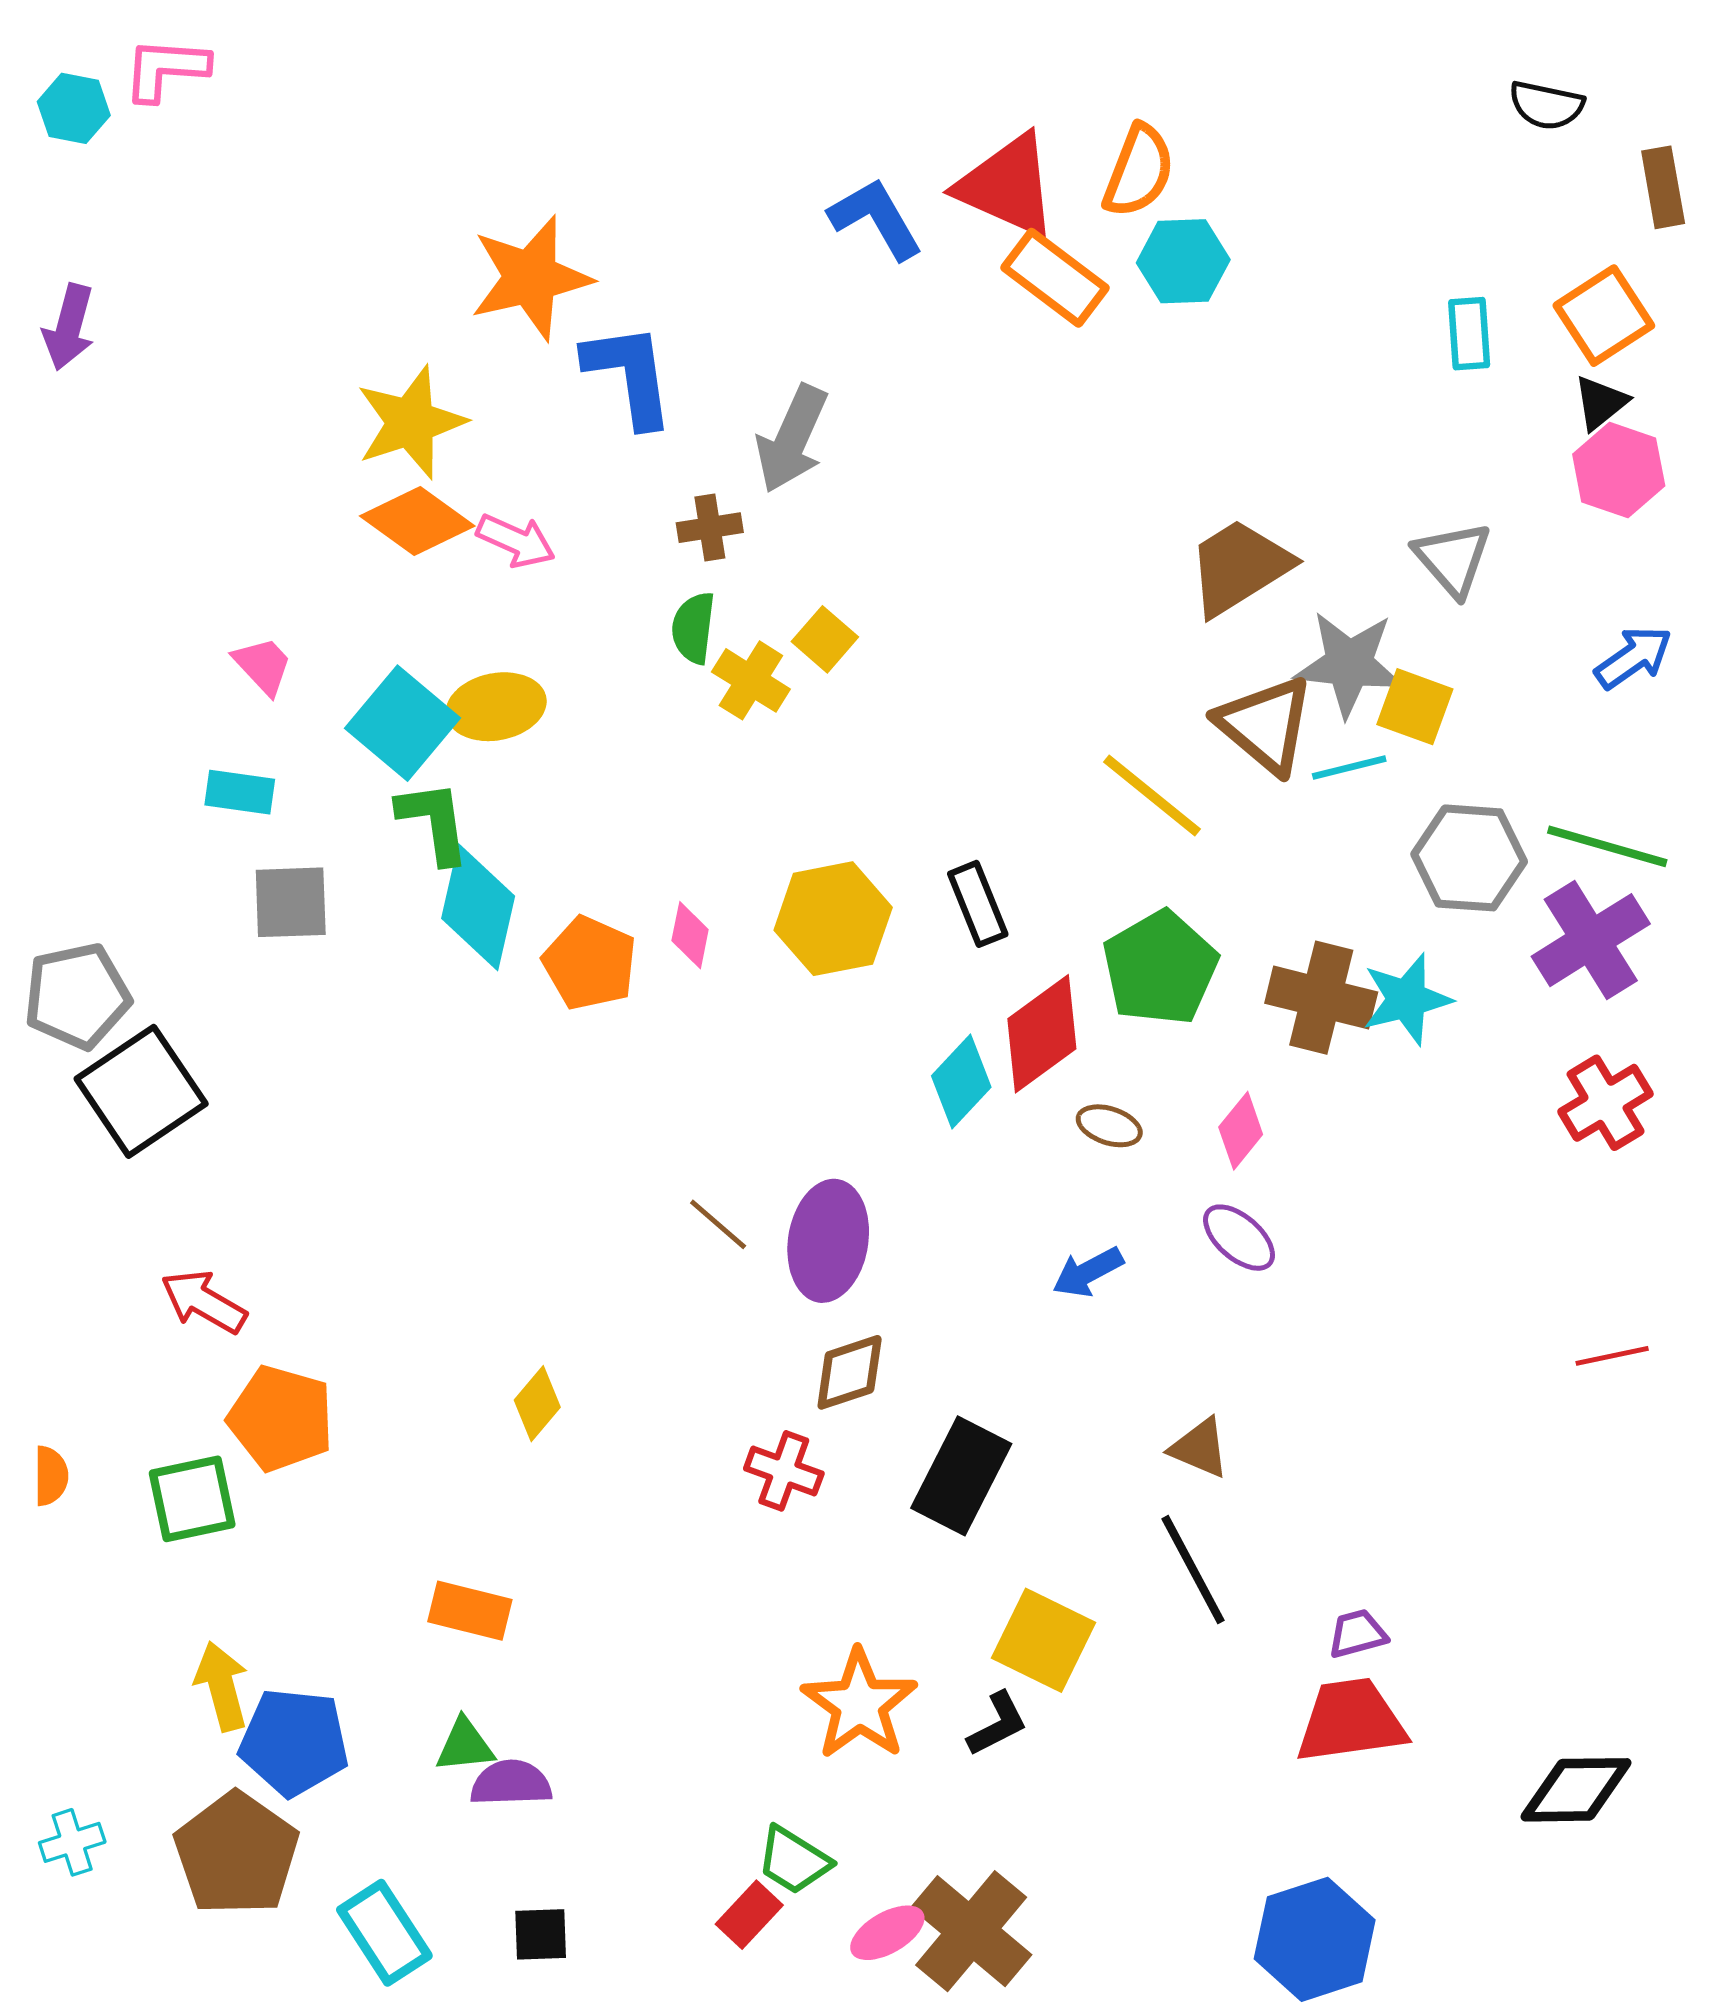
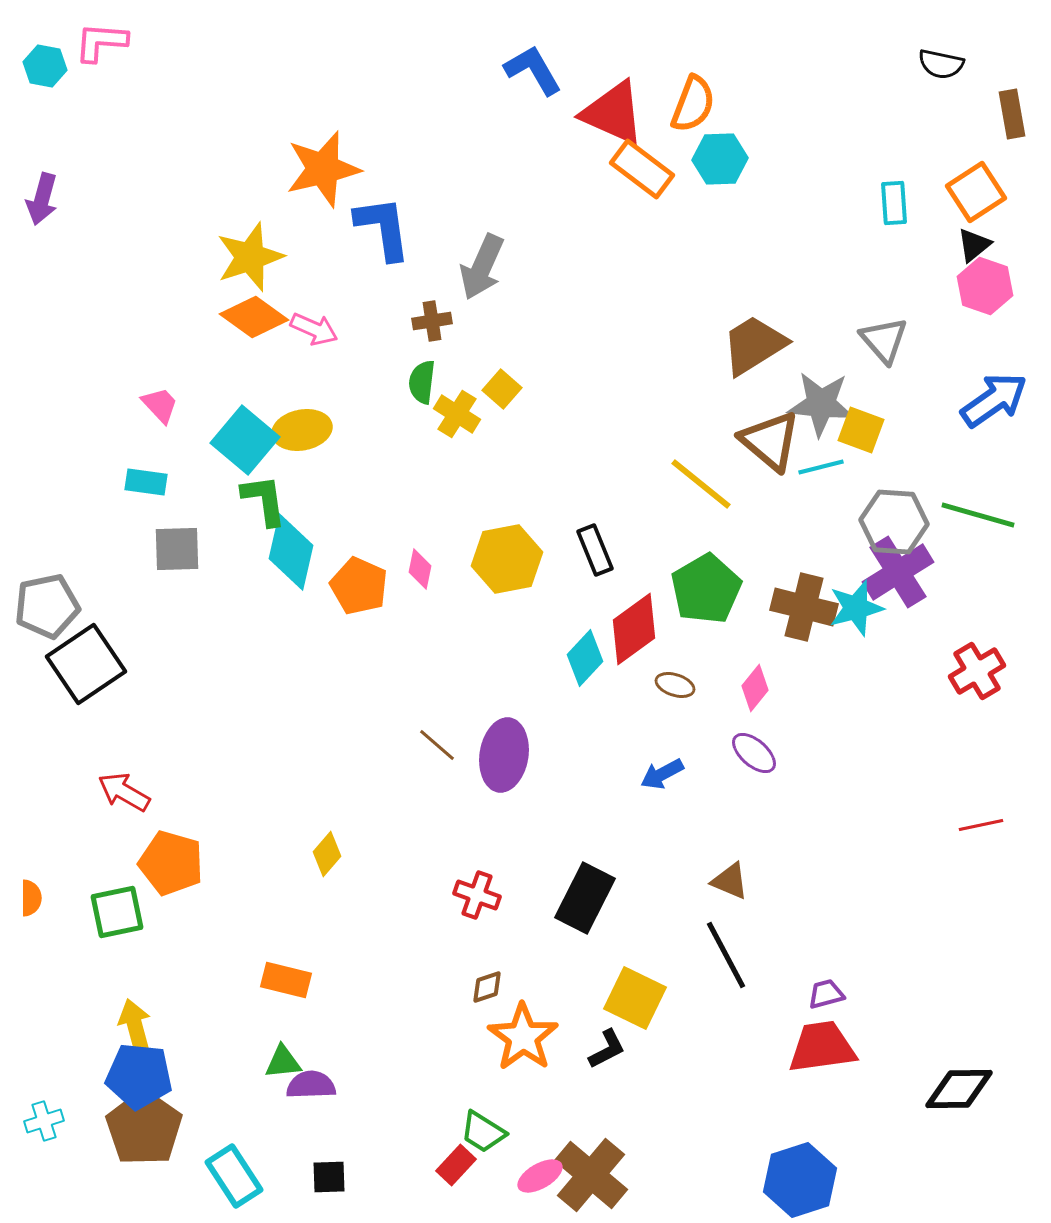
blue L-shape: (876, 219) -> (533, 70), moved
blue arrow: (1633, 657) -> (994, 400), size x1.4
purple cross: (1591, 940) -> (898, 572), moved
brown diamond: (850, 1372) -> (487, 987), moved, size x0.7
blue pentagon: (294, 1742) -> (139, 1076), moved

